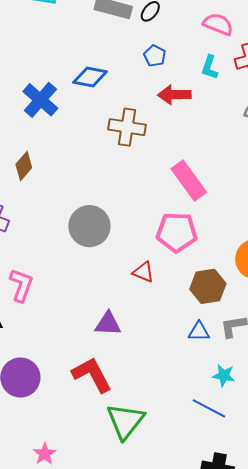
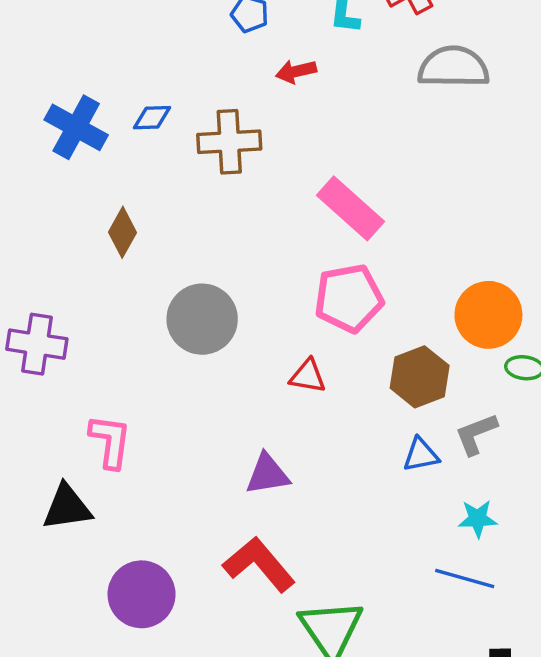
blue diamond: (90, 77) -> (152, 118), moved, size x0.7
red arrow: (174, 95) -> (296, 71), size x0.7
brown diamond: (24, 166) -> (123, 232), moved

